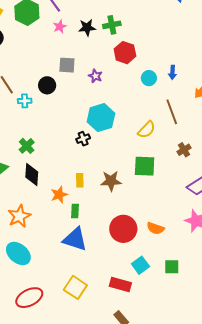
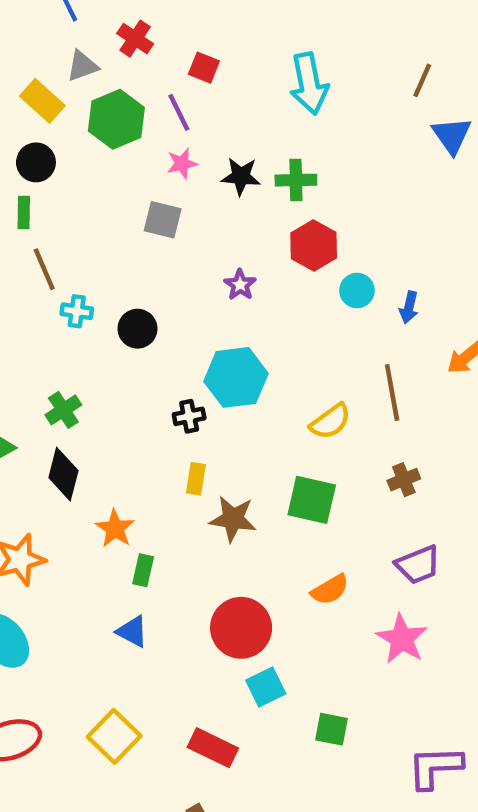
gray square: (67, 65) -> (163, 220), moved
cyan circle: (149, 78) -> (357, 291), moved
black circle: (47, 85) -> (137, 329), moved
yellow rectangle: (80, 180) -> (196, 479), moved
orange star: (59, 195) -> (115, 529), turned -30
orange semicircle: (155, 228) -> (330, 590), moved, turned -60
blue triangle: (75, 239) -> (132, 631), size x0.6
cyan square: (140, 265) -> (266, 687), moved

